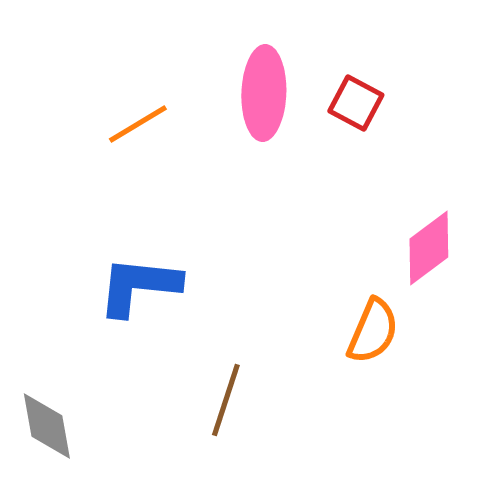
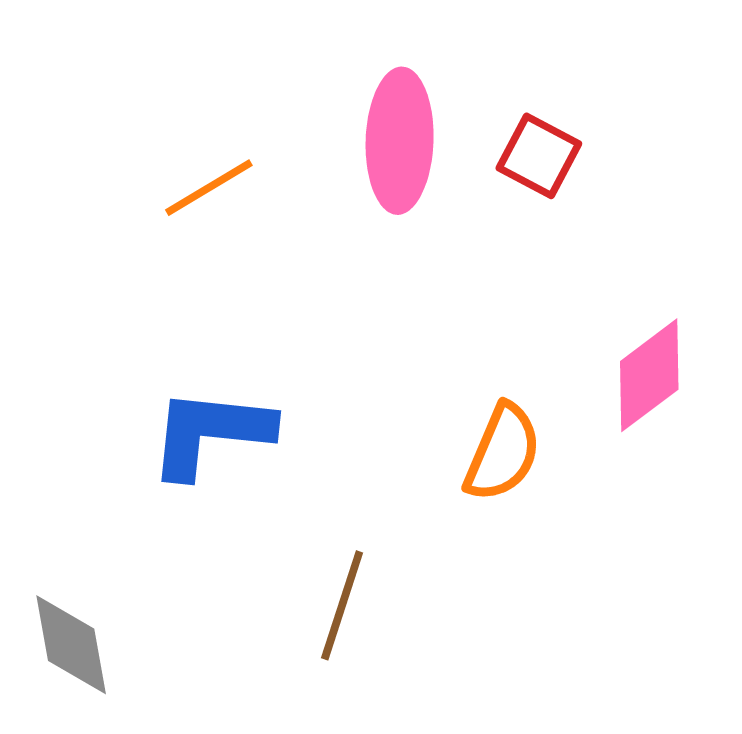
orange semicircle: (373, 331) -> (503, 453), moved

